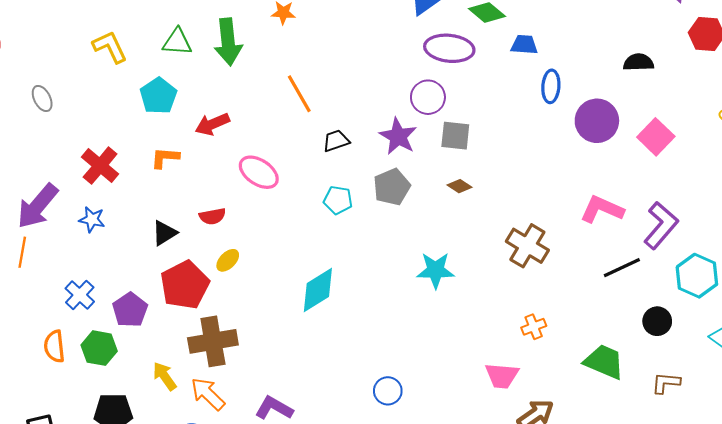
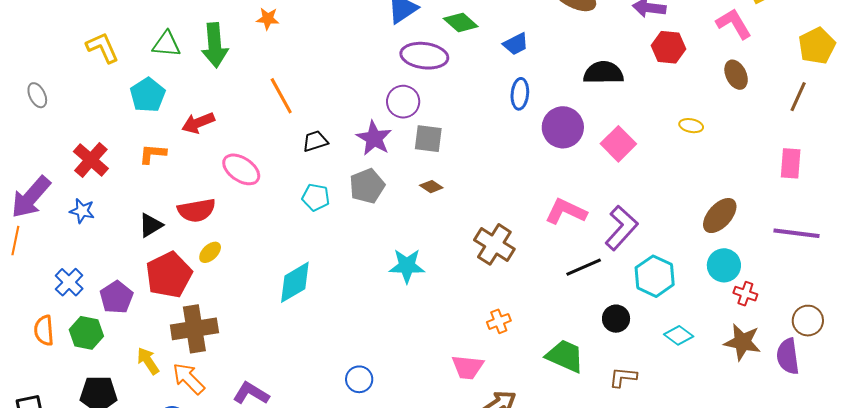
blue trapezoid: (524, 45) -> (516, 44), moved, turned 148
black semicircle: (638, 62) -> (603, 73), size x1.4
red semicircle: (213, 216) -> (196, 210), size x1.5

